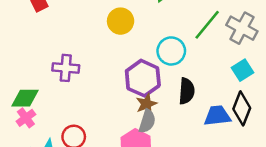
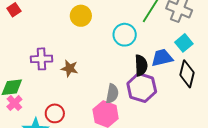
purple hexagon: (143, 78) -> (142, 88), moved
brown star: (146, 104) -> (69, 68), moved, turned -30
blue trapezoid: (217, 116) -> (162, 58), moved

